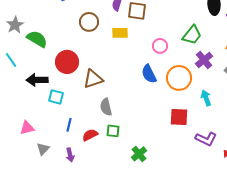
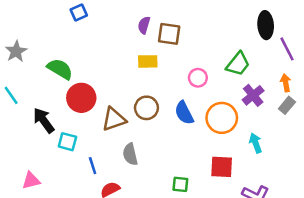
brown circle: (89, 22) -> (146, 108), moved
green semicircle: (37, 39) -> (60, 69), moved
black arrow: (37, 80) -> (44, 120), turned 55
blue line: (69, 125) -> (93, 166), moved, turned -32
green square: (113, 131) -> (180, 184), moved

